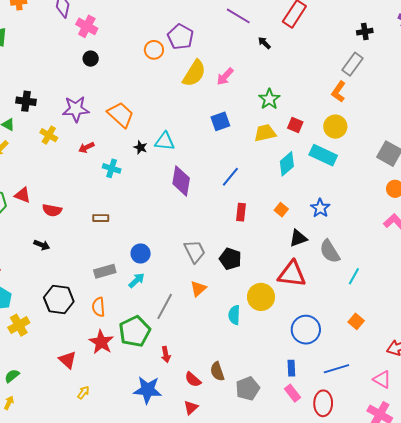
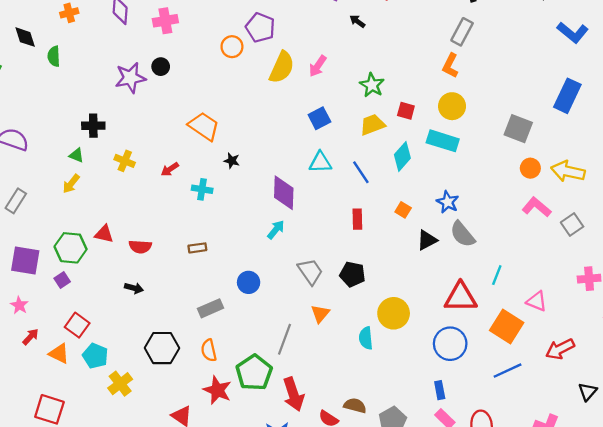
pink cross: (87, 26) -> (165, 21), moved, turned -30
purple star: (76, 109) -> (130, 78), moved
cyan triangle: (165, 141) -> (320, 162), moved
blue line: (230, 177) -> (361, 172), moved, turned -65
gray semicircle: (330, 251) -> (462, 234), moved
red triangle: (292, 274) -> (461, 297), moved
cyan arrow: (137, 280) -> (276, 230), moved
orange square: (356, 321) -> (507, 326), size x1.8
red arrow: (166, 354) -> (293, 394), size x1.8
blue line: (336, 369) -> (507, 371), moved
brown semicircle: (217, 371) -> (355, 406), turned 132
pink triangle: (382, 379) -> (537, 301), moved

